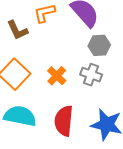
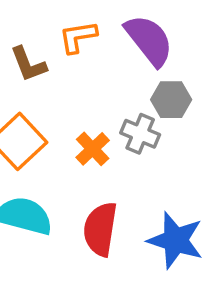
gray cross: (91, 75) -> (140, 134), moved

